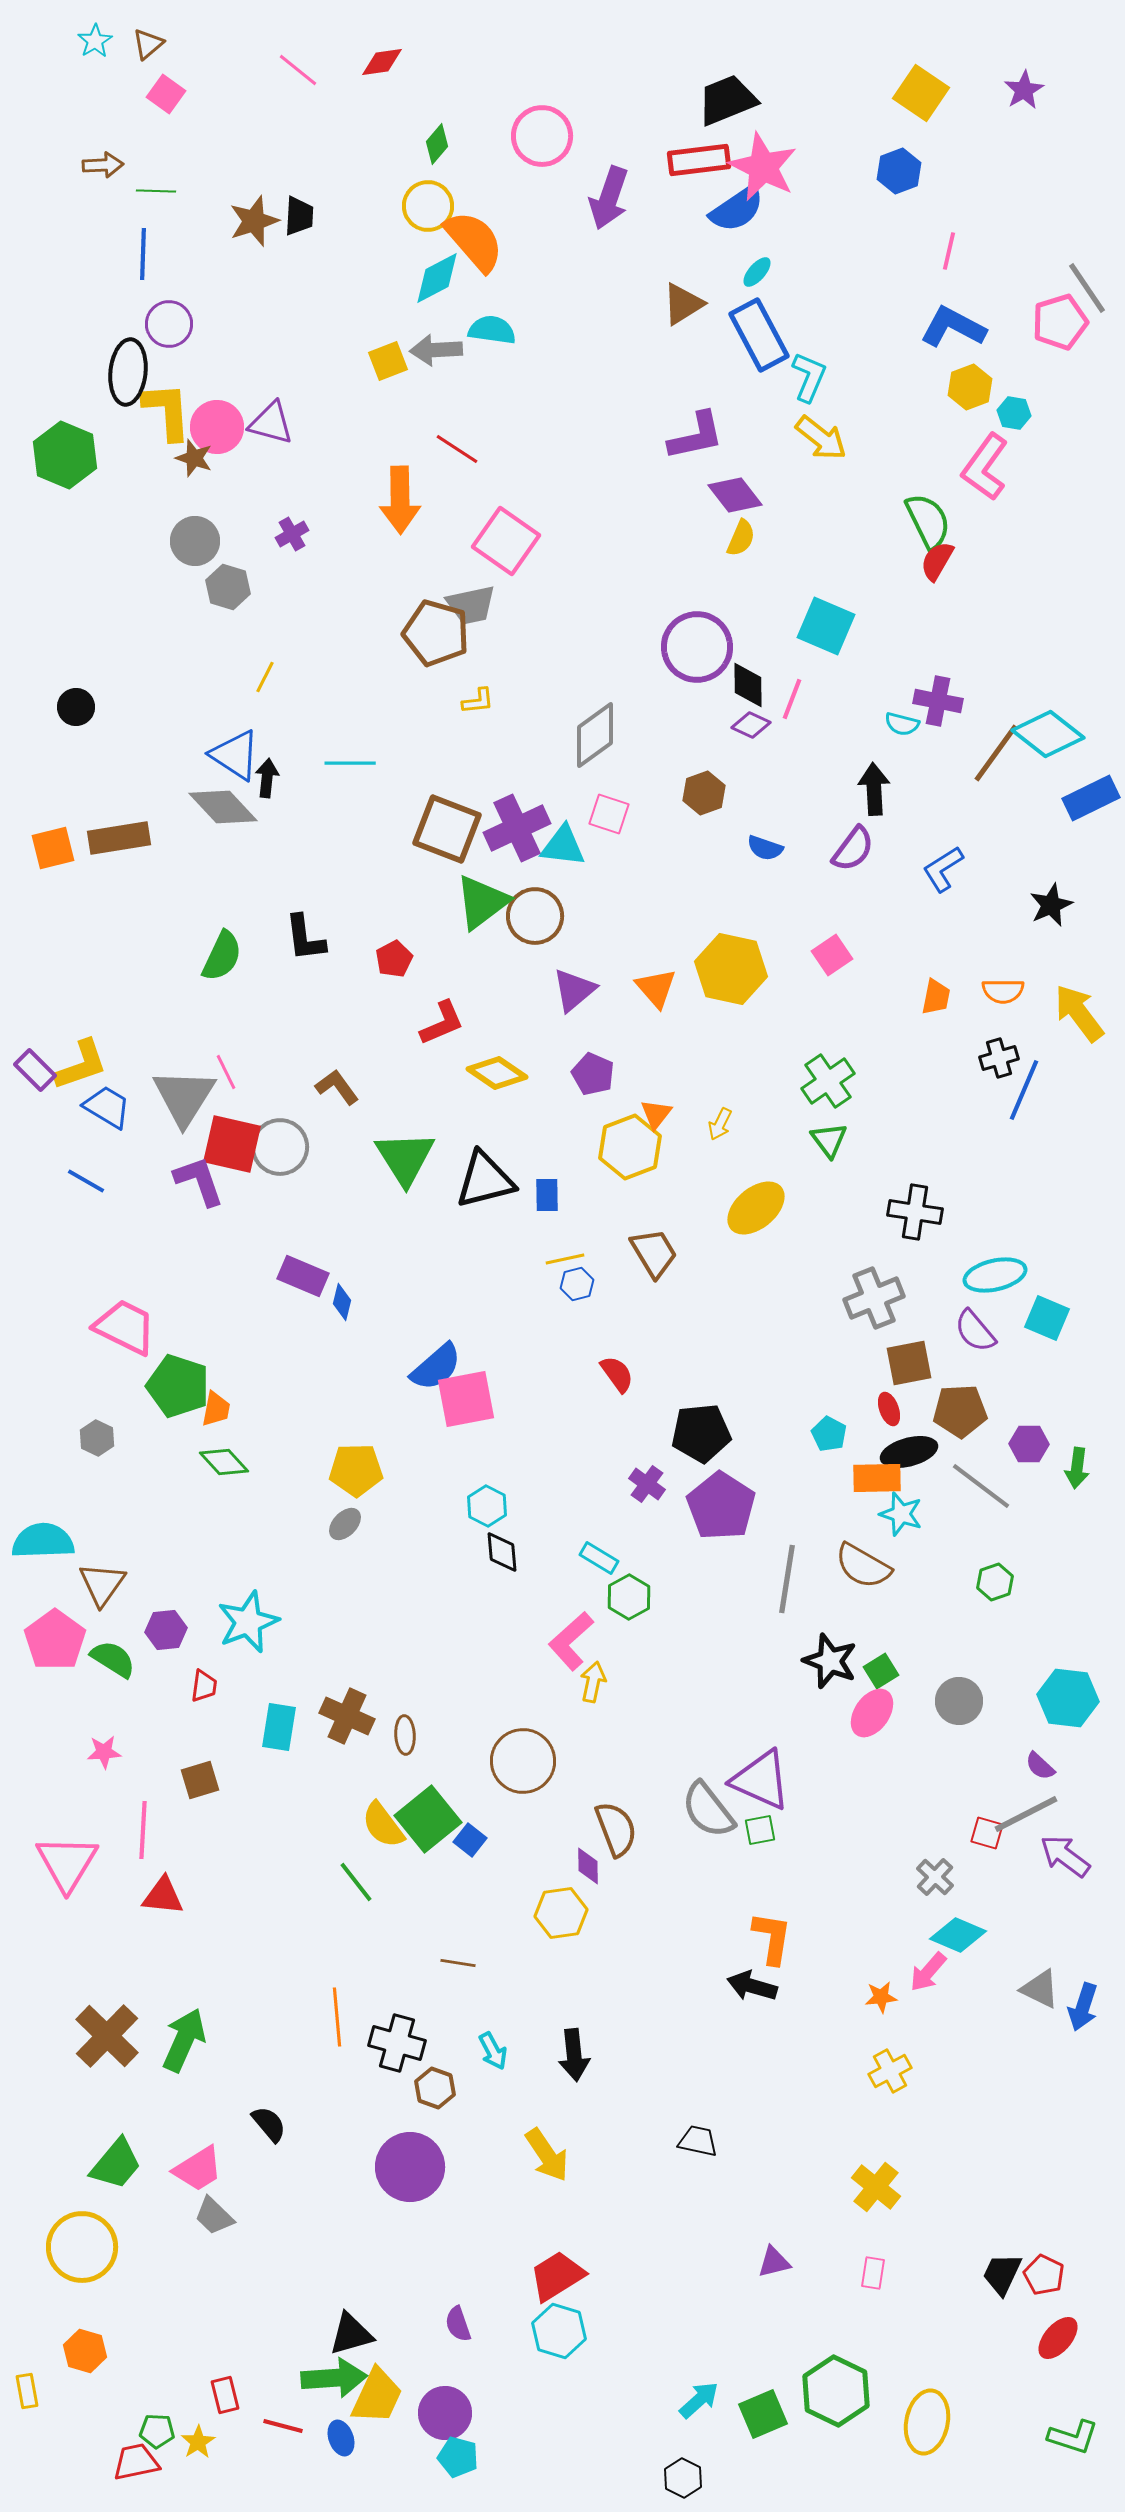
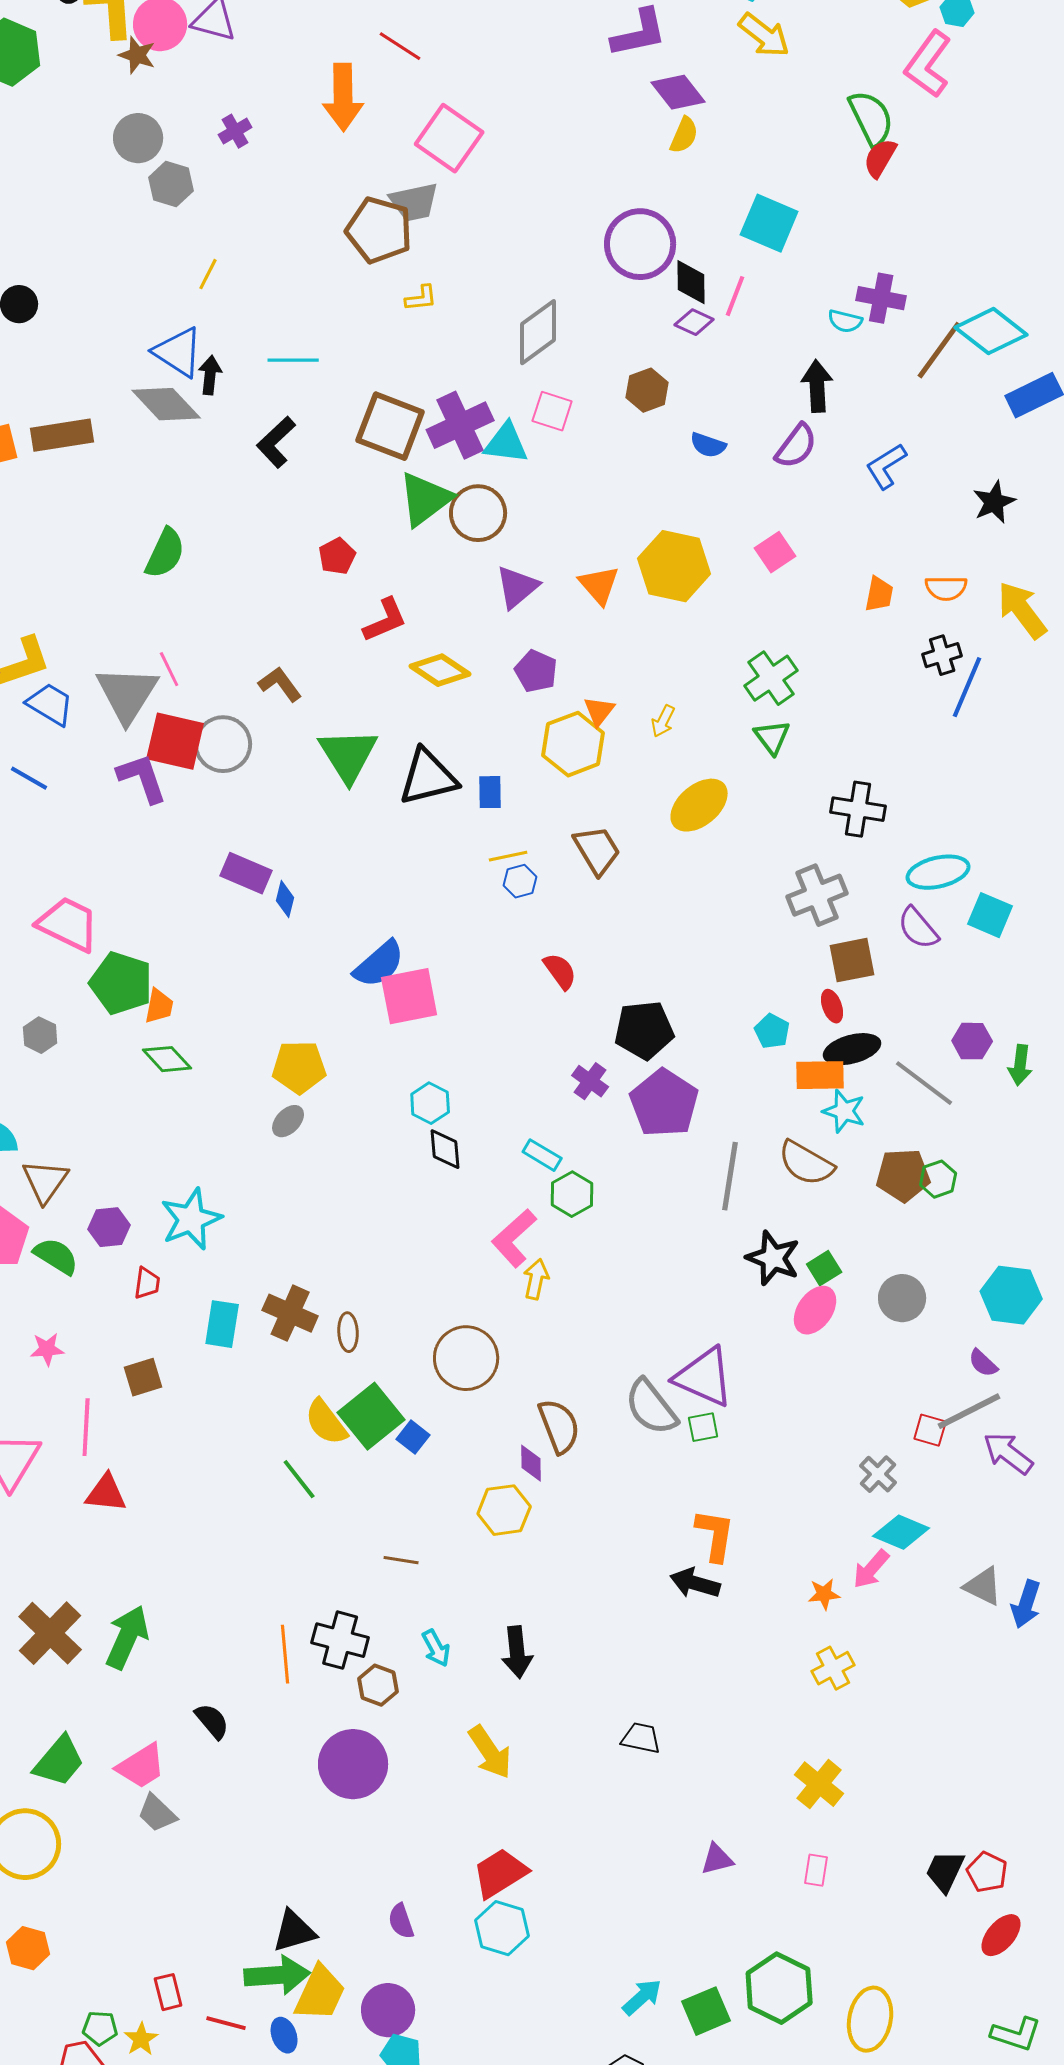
black L-shape: (305, 938) -> (276, 442), moved, turned 54
brown pentagon: (960, 1411) -> (903, 1175), moved
orange line: (337, 2017) -> (285, 1654), moved

